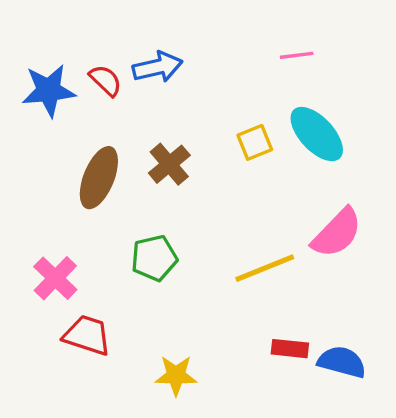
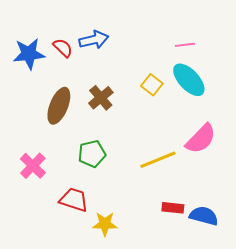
pink line: (297, 55) -> (185, 45), moved
yellow square: (255, 142) -> (152, 85), turned -30
red trapezoid: (87, 335) -> (74, 200), moved

